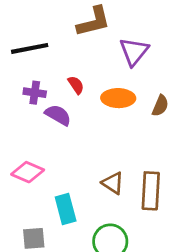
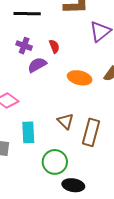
orange ellipse: (118, 98) -> (80, 78), moved
purple semicircle: (58, 115) -> (37, 65), turned -72

